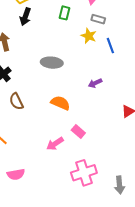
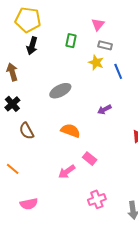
gray ellipse: (52, 63) -> (60, 91), turned -30
pink cross: (84, 173) -> (97, 199), size x0.7

